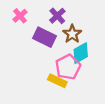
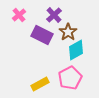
pink pentagon: (68, 67) -> (70, 78), moved
yellow rectangle: (57, 81) -> (40, 84), moved, turned -54

